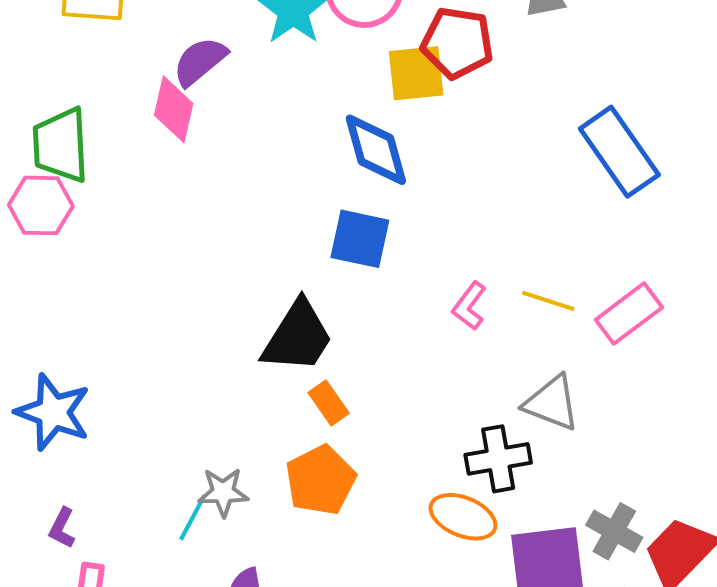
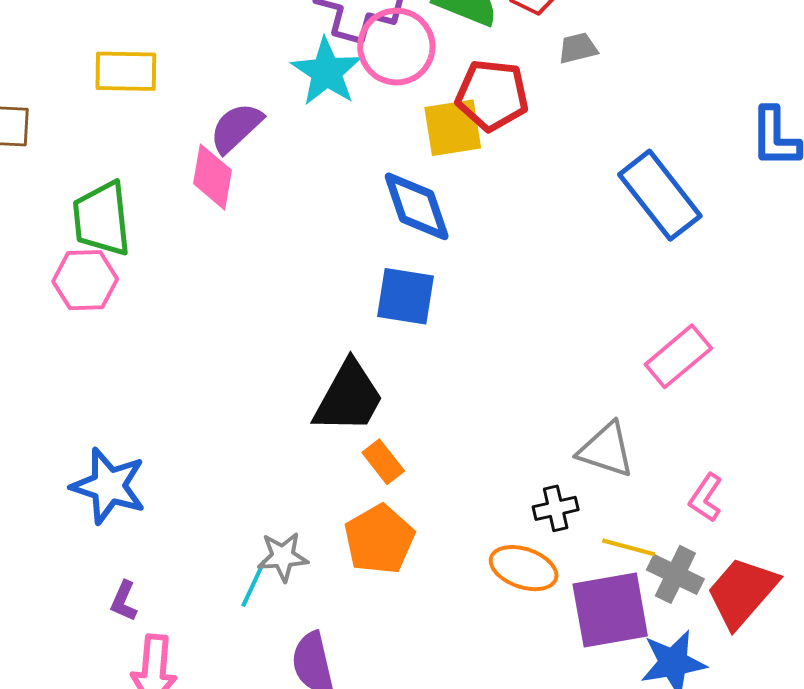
yellow line: (548, 301) -> (629, 547), moved
pink L-shape: (469, 306) -> (706, 498), moved
black cross: (498, 459) -> (556, 508), size x0.7

